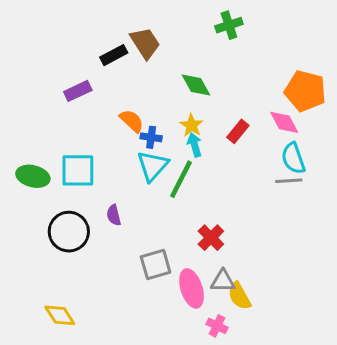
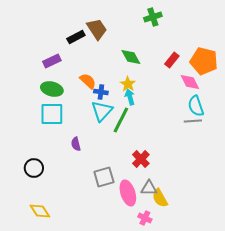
red rectangle: (238, 131) -> (172, 60), moved
green ellipse: (33, 176) -> (52, 89), moved
black circle: (69, 232) -> (34, 168), moved, size x0.7

